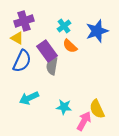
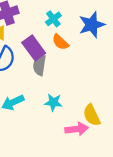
cyan star: (64, 107) -> (53, 102), moved
pink arrow: (84, 121) -> (77, 129), turned 54

